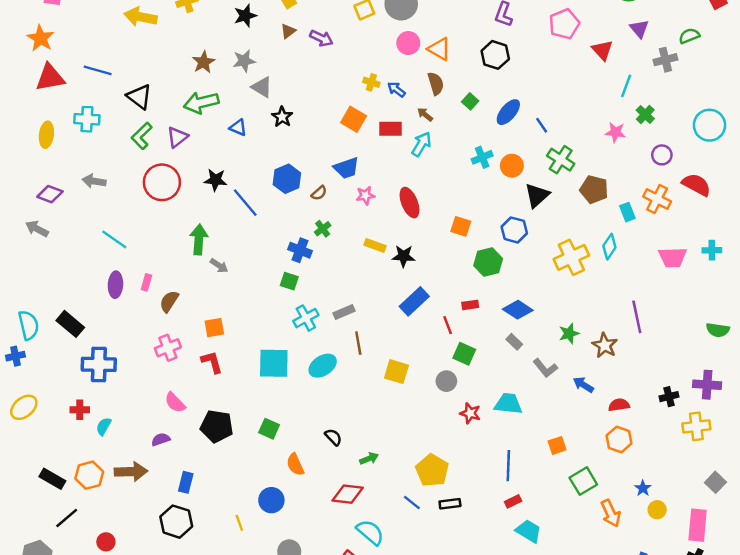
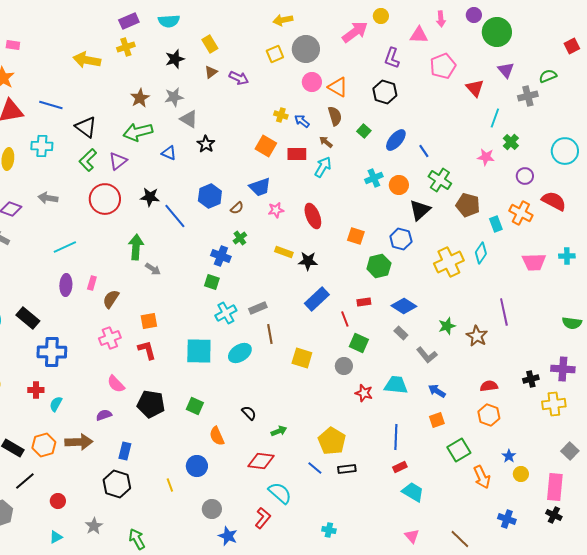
cyan line: (114, 239) -> (65, 247), turned -60
blue arrow: (583, 385) -> (437, 391), moved

